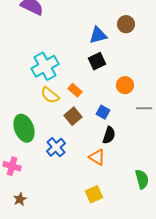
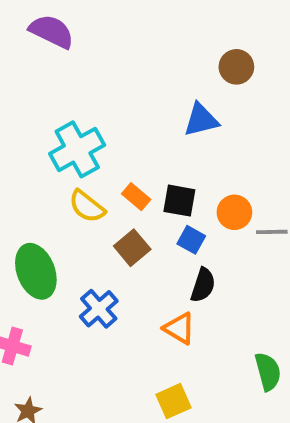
blue triangle: (98, 35) -> (201, 120), moved
black square: (97, 61) -> (179, 201), moved, turned 36
orange circle: (125, 85) -> (234, 212), moved

